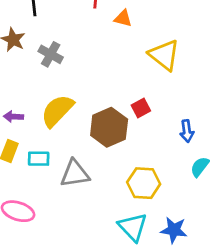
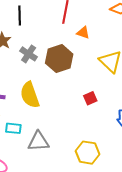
yellow semicircle: (57, 111) -> (30, 95), turned -68
brown hexagon: (109, 127) -> (59, 59), moved

